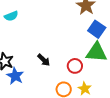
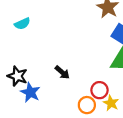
red circle: (75, 66) -> (100, 90), moved

